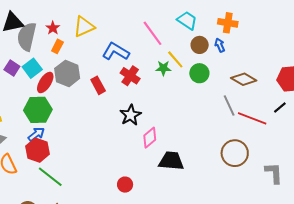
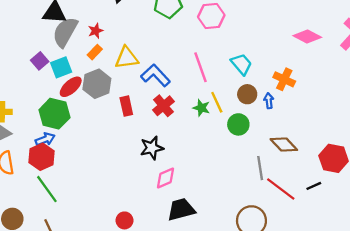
yellow triangle: (84, 27) -> (127, 58), moved
black trapezoid: (171, 161) -> (181, 209), turned -36

